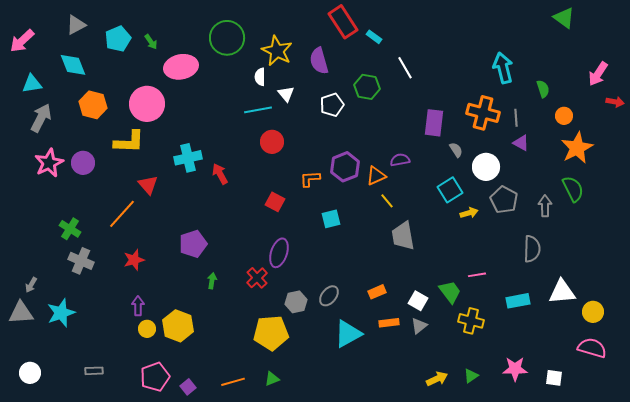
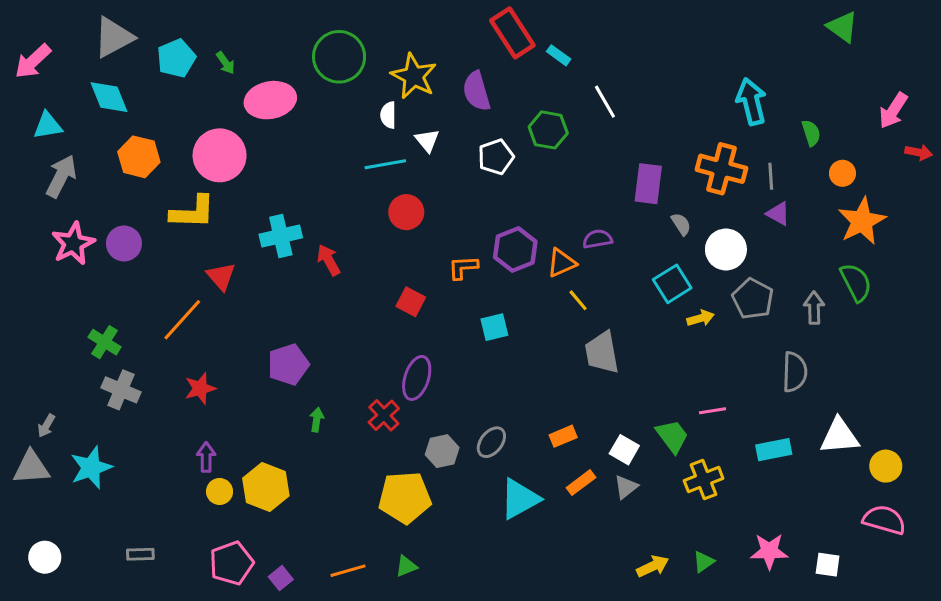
gray triangle: (76, 25) -> (113, 37), size x1.4
yellow cross: (471, 321) -> (704, 480), turned -35
orange rectangle: (389, 323) -> (581, 483), turned -30

